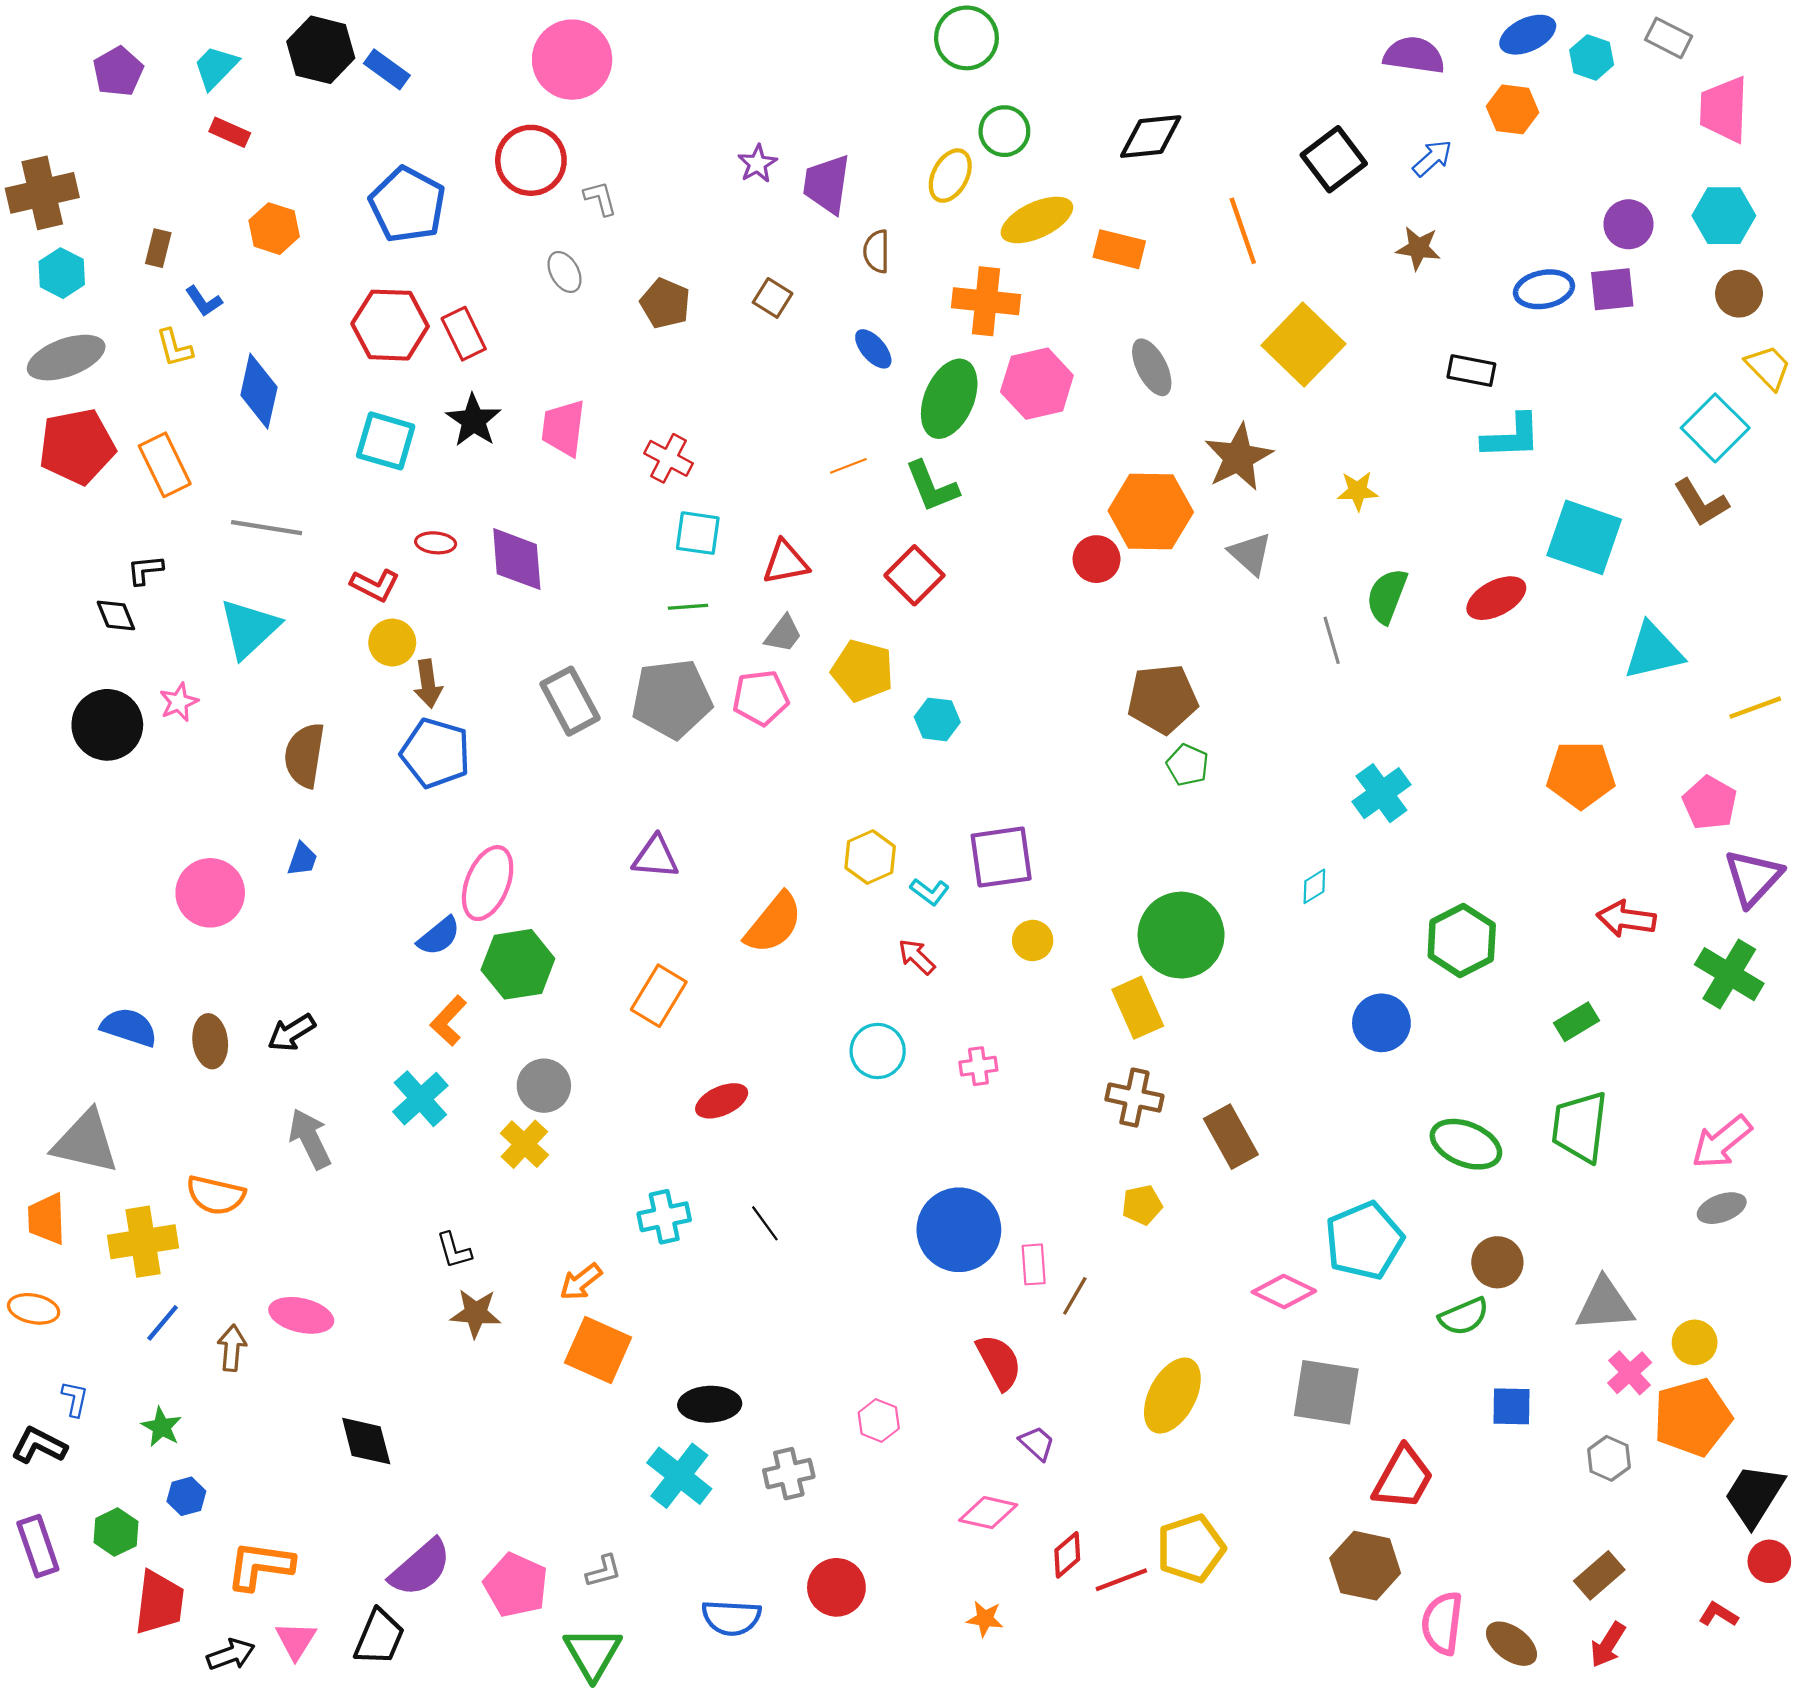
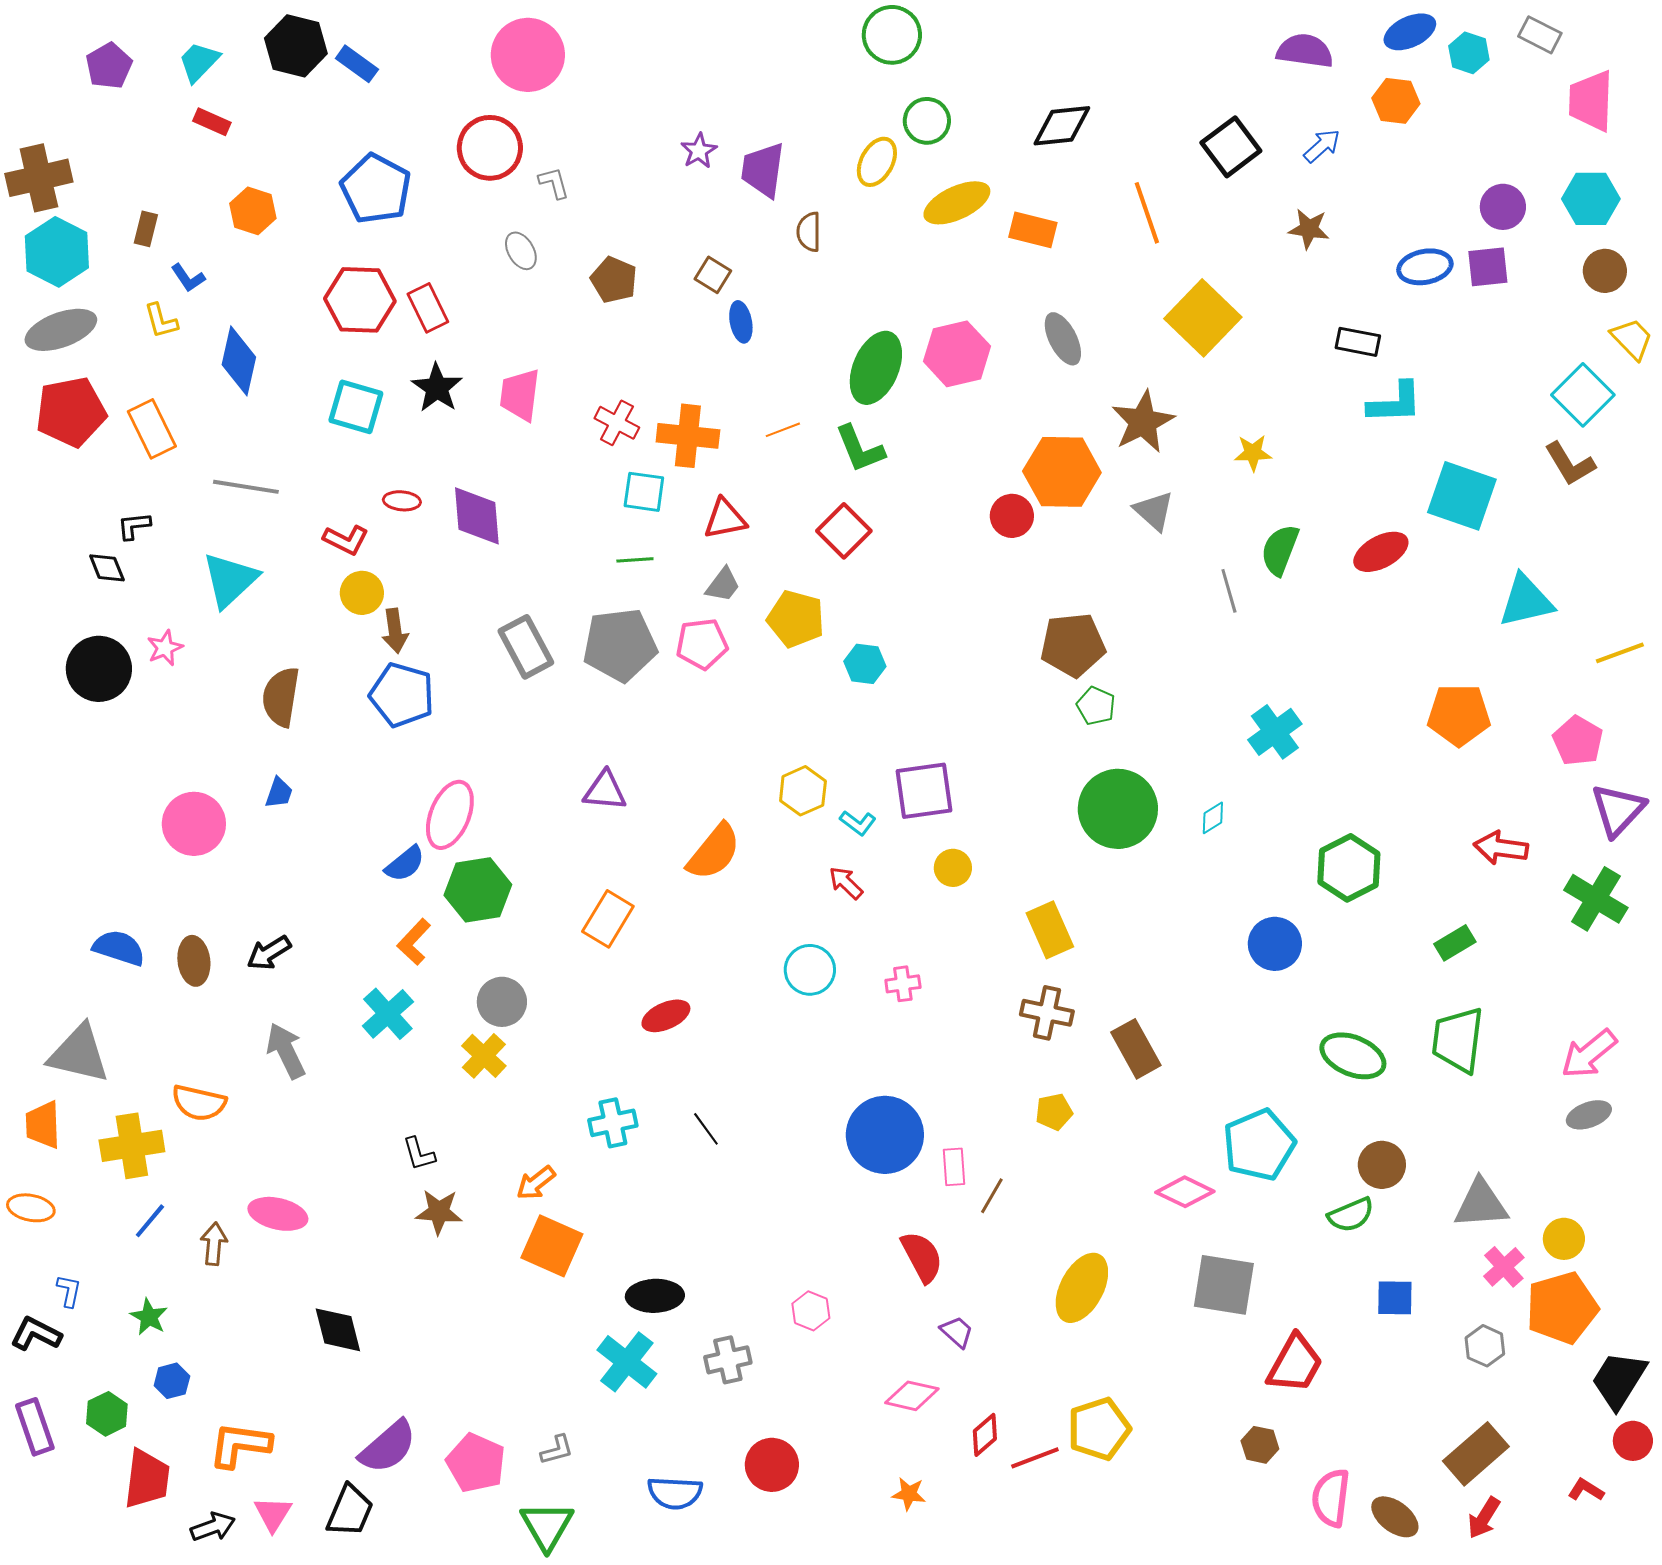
cyan hexagon: (62, 273) -> (57, 252), size x1.5
orange cross: (986, 301) -> (688, 436), moved
blue ellipse: (873, 349) -> (741, 322), moved, turned 30
green circle: (1181, 935) -> (1118, 809), moved
brown hexagon: (1365, 1566) -> (1260, 1445), size x0.6
brown rectangle: (1599, 1575) -> (1476, 1454), size x1.4

